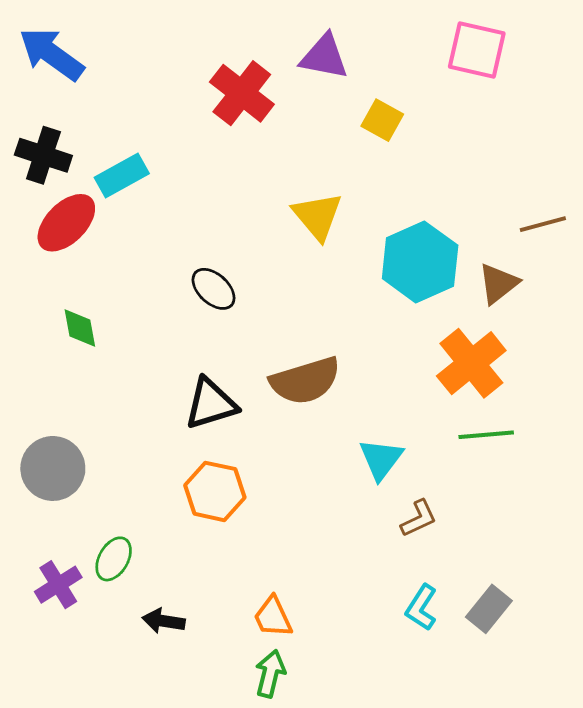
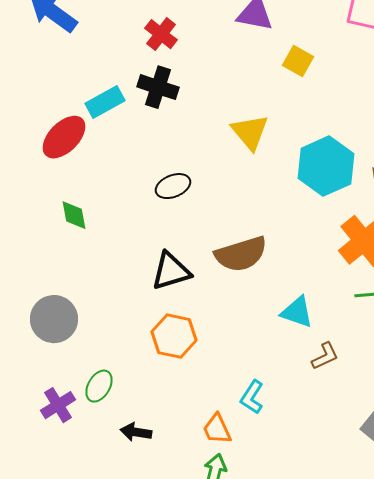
red cross: (242, 93) -> (161, 34), moved, size x0.7
black cross: (43, 155) -> (158, 87), moved
black ellipse: (213, 289) -> (173, 186), turned -64
cyan triangle: (381, 459) -> (297, 312), turned -48
cyan L-shape: (421, 608) -> (252, 397), moved

